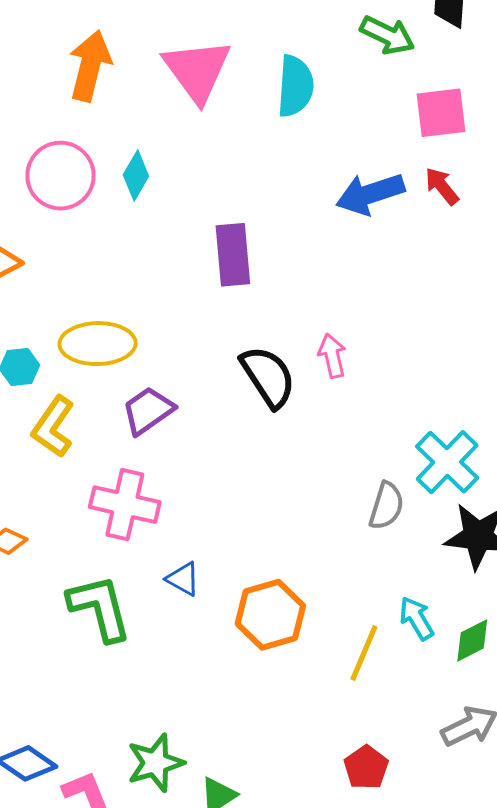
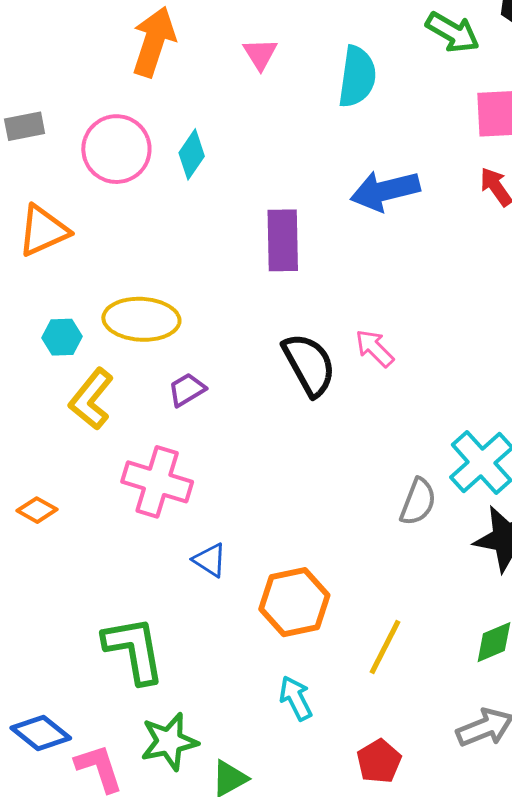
pink triangle: (197, 70) -> (260, 54), size x0.5
blue arrow: (370, 194) -> (385, 191), moved
pink arrow: (332, 356) -> (375, 348), turned -36
purple trapezoid: (148, 411) -> (187, 390), size x0.7
green L-shape: (100, 608) -> (134, 650), moved
cyan arrow: (417, 618) -> (296, 698), moved

